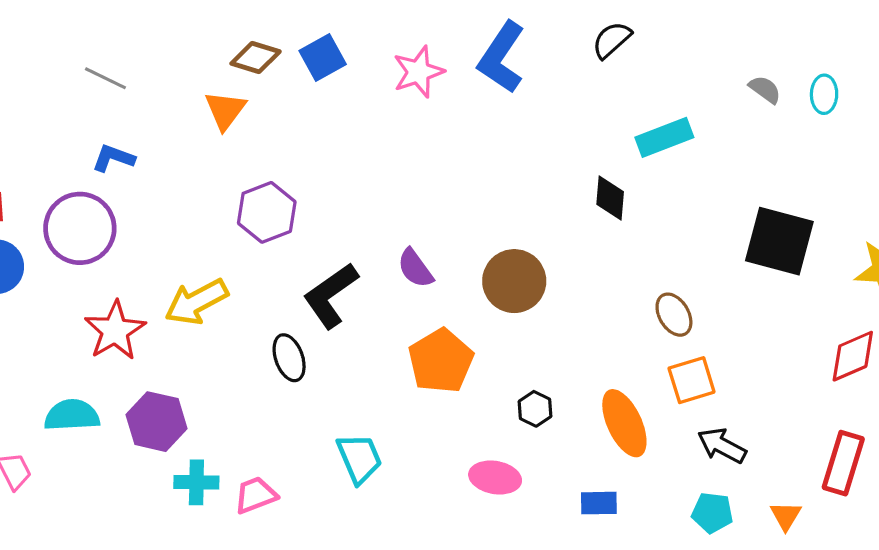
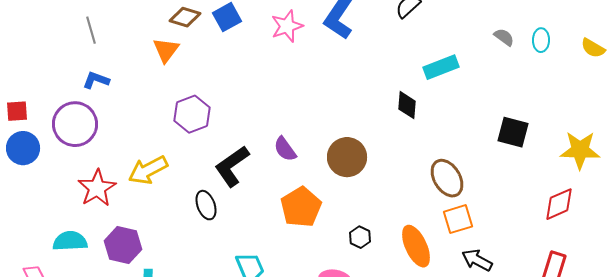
gray line: (105, 78) -> (91, 30), turned 48
black square: (779, 241) -> (513, 132), size x0.7
brown ellipse: (674, 315) -> (447, 178), size x1.4

